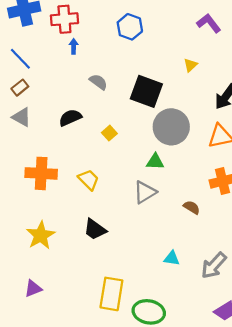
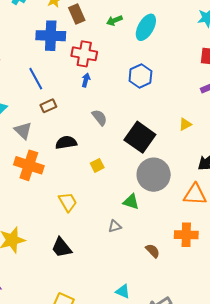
brown rectangle: (20, 88) -> (48, 106), moved
orange cross: (41, 173) -> (29, 165), moved
gray triangle: (145, 192) -> (115, 226), size x0.6

